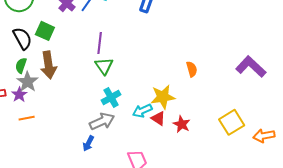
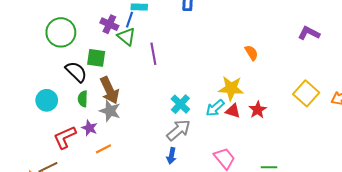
green triangle: (104, 66) -> (126, 37), moved
purple L-shape: (251, 67) -> (309, 33), size x0.7
gray star: (27, 82) -> (110, 111), moved
yellow star: (163, 97) -> (231, 88), turned 30
red star: (182, 124) -> (258, 110), turned 30

